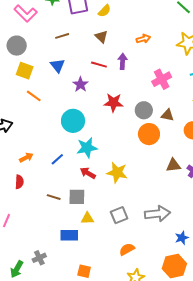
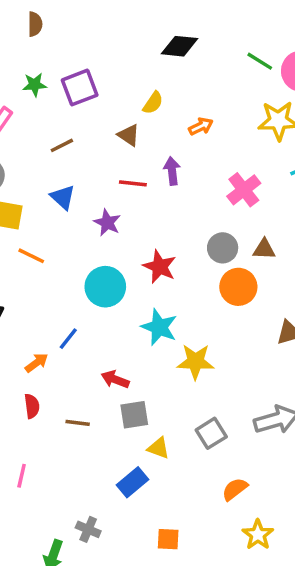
yellow semicircle: (104, 11) -> (153, 103), moved
red star: (114, 103) -> (160, 267), moved, turned 30
cyan star: (87, 148) -> (159, 327), moved, turned -30
blue line: (57, 159) -> (68, 339), moved
red arrow: (88, 173) -> (115, 379), moved
brown line: (54, 197) -> (78, 423), moved
yellow triangle: (87, 218) -> (158, 448), turned 32
blue rectangle: (69, 235) -> (132, 482), turned -30
gray cross: (39, 258) -> (88, 529), turned -32

